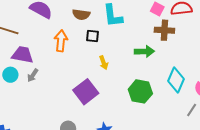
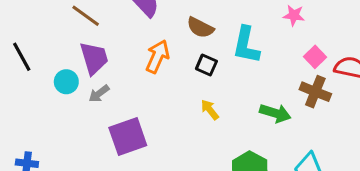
purple trapezoid: (23, 55) -> (94, 58), turned 45
yellow arrow: (104, 63) -> (210, 110), turned 144
purple square: (86, 92) -> (128, 137), moved

